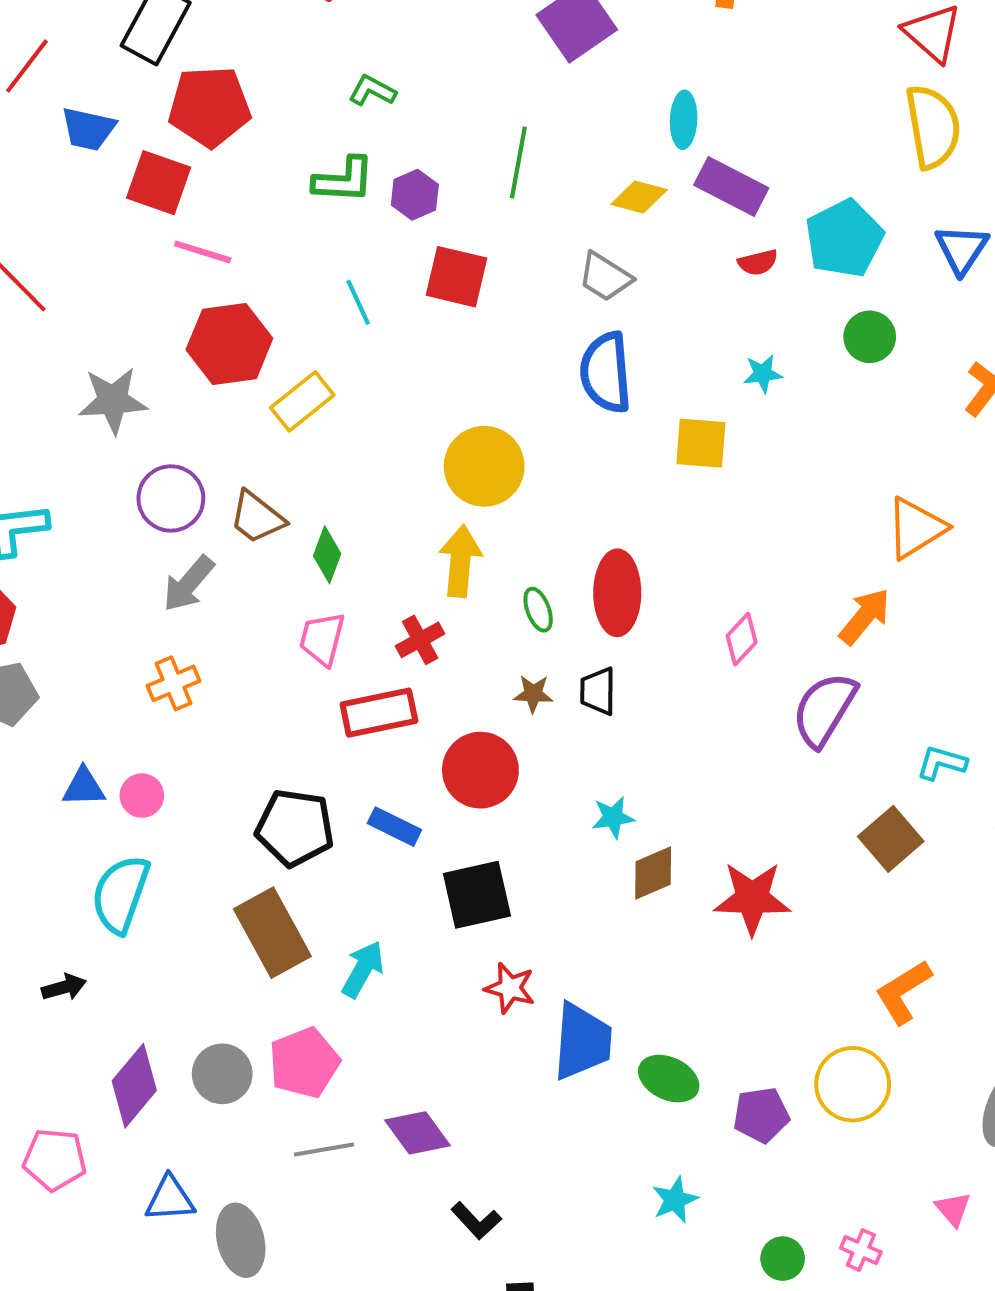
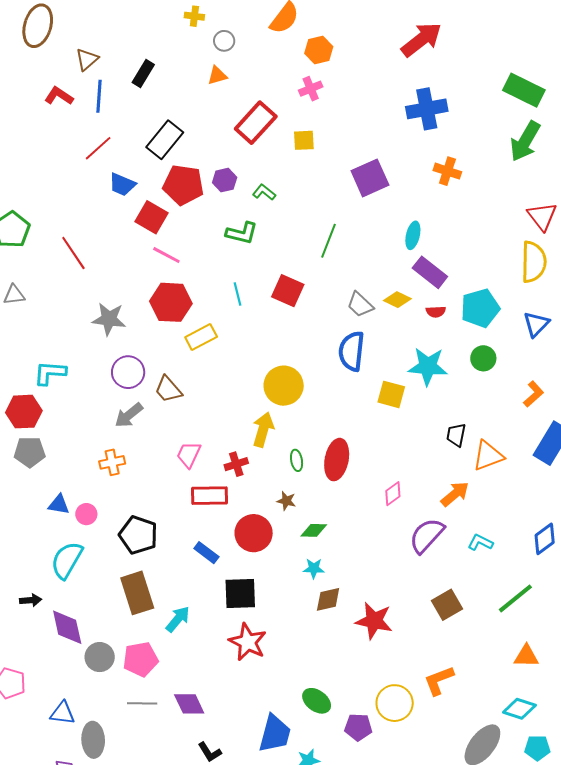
purple hexagon: (415, 195) -> (225, 180), moved
yellow diamond: (639, 197) -> (397, 300), moved
cyan star: (763, 374) -> (428, 366), size x2.0
green diamond: (327, 555) -> (314, 530), moved, turned 60
black trapezoid: (598, 691) -> (456, 435), moved
cyan L-shape: (942, 763) -> (480, 542), moved
black pentagon: (295, 828) -> (138, 535), moved
red star: (510, 988) -> (248, 642), size x1.5
blue trapezoid: (582, 1041) -> (275, 734), moved
yellow circle: (853, 1084) -> (395, 703), moved
purple diamond: (134, 1086) -> (67, 627), moved, turned -63

